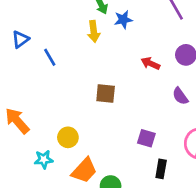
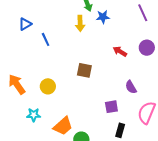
purple semicircle: (180, 96) -> (131, 87), moved
yellow circle: (68, 137) -> (48, 86), moved
purple square: (146, 138) -> (111, 107), turned -32

